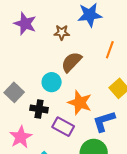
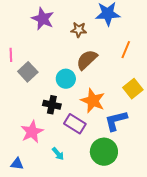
gray square: (14, 92) -> (28, 72), moved

